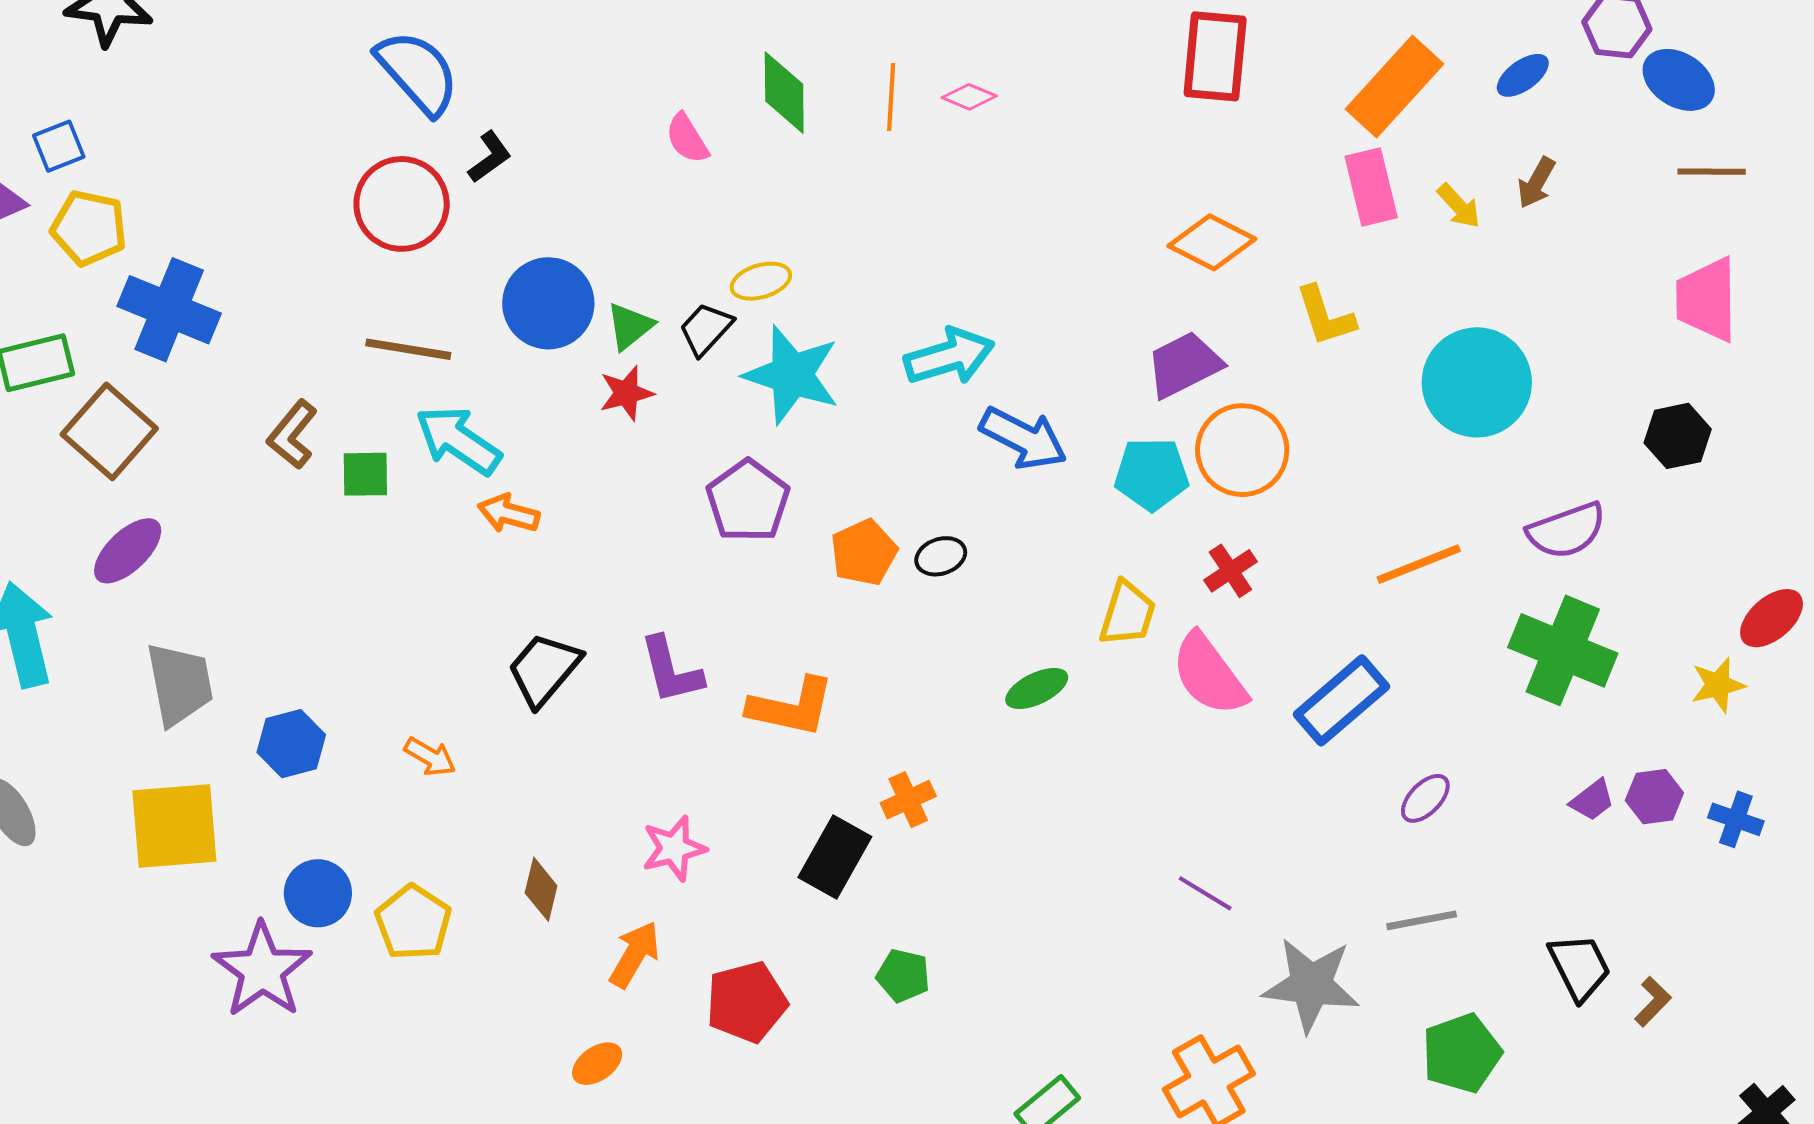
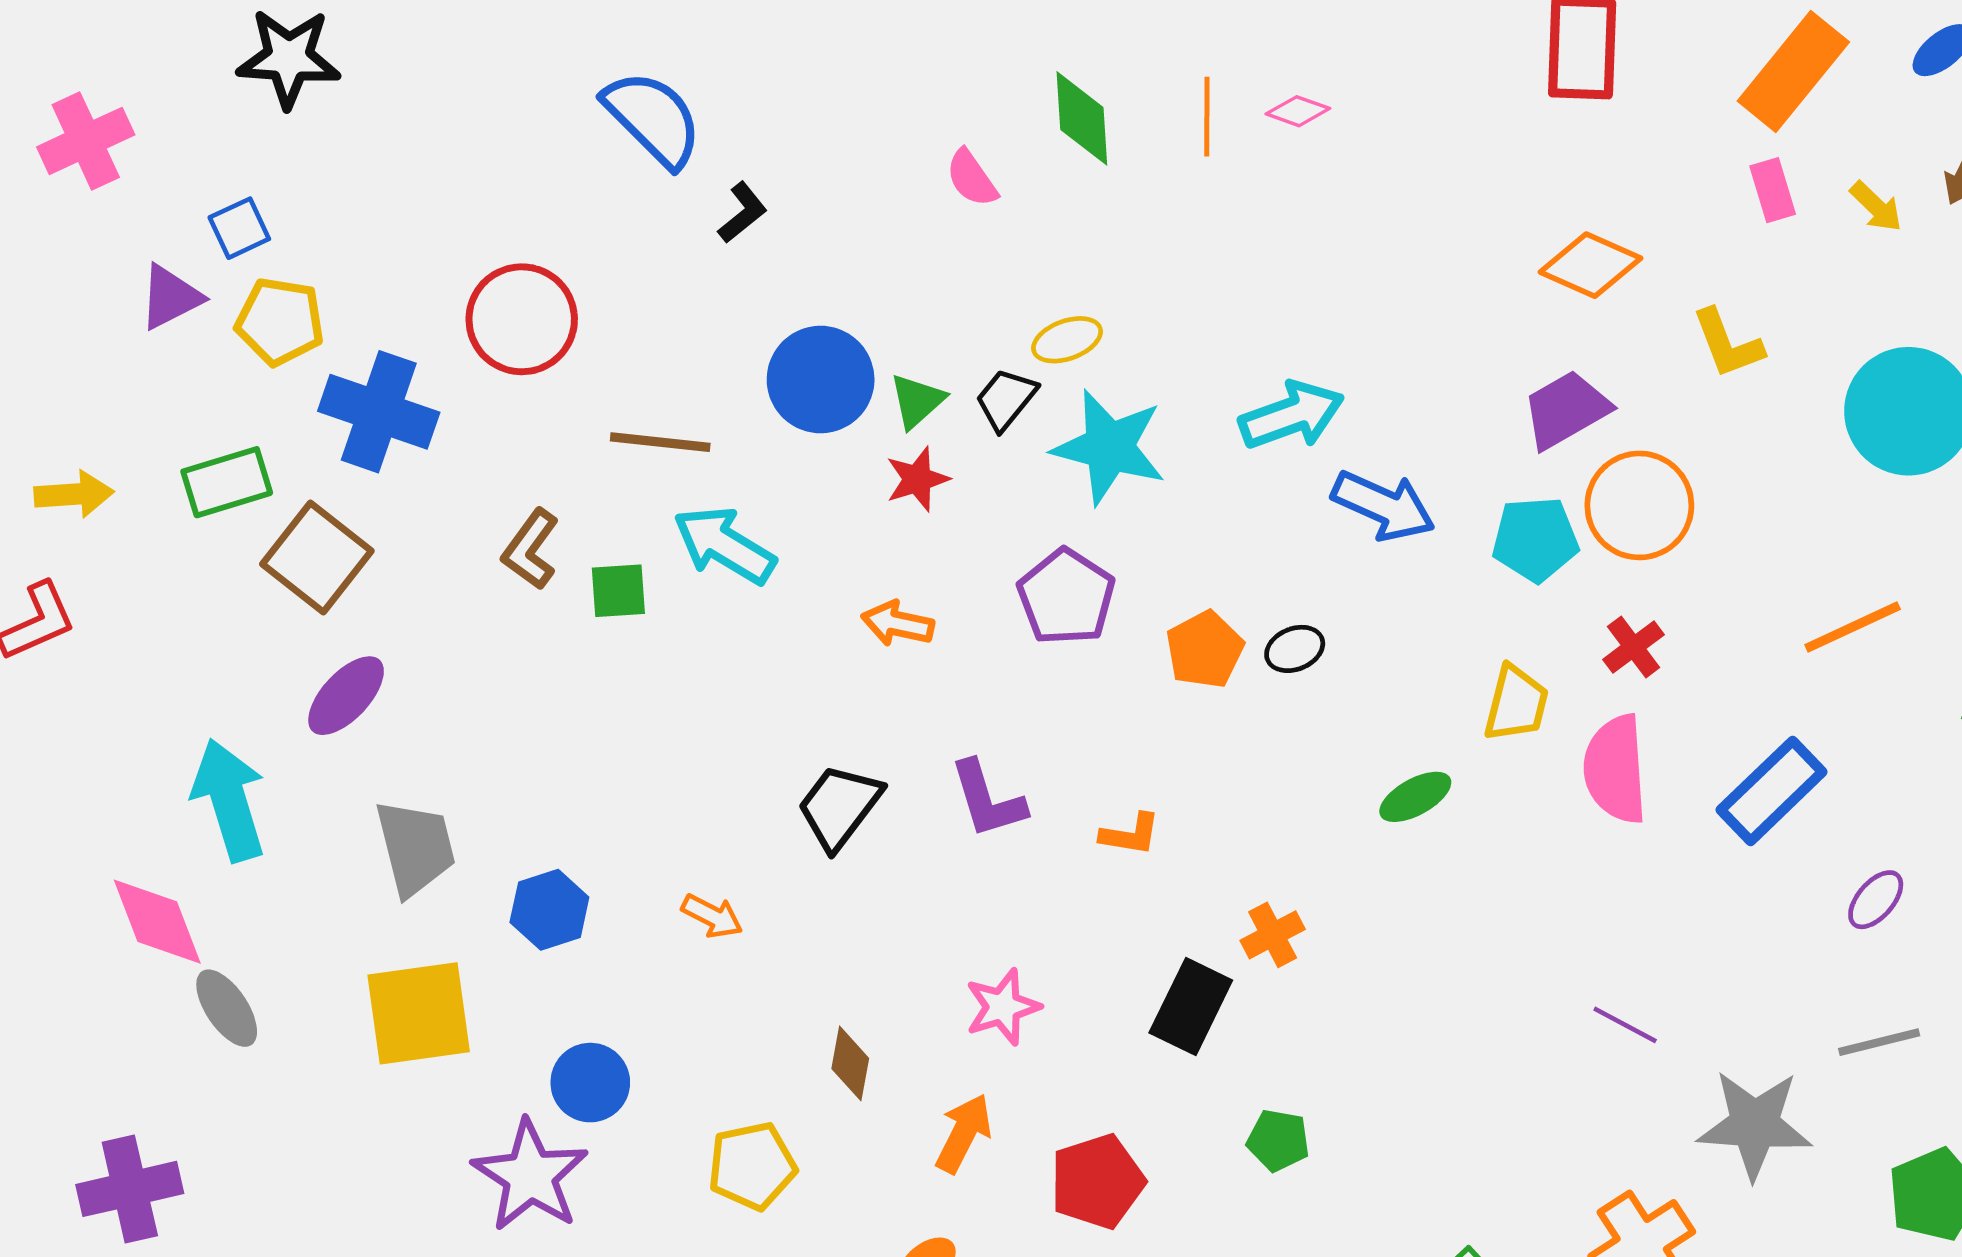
pink rectangle: (1371, 187) -> (1773, 190), size x0.7
red circle: (402, 204) -> (522, 319), moved
orange arrow: (509, 513) -> (898, 624), moved
pink semicircle: (1209, 674) -> (1615, 769), turned 36
orange L-shape: (791, 707) -> (1130, 834), size x0.6
yellow pentagon: (413, 922) -> (752, 1166), moved, turned 30

